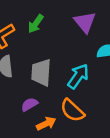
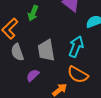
purple semicircle: (29, 104) -> (33, 75), moved

